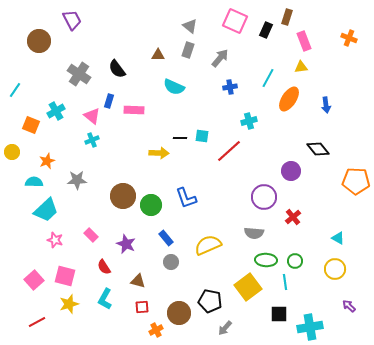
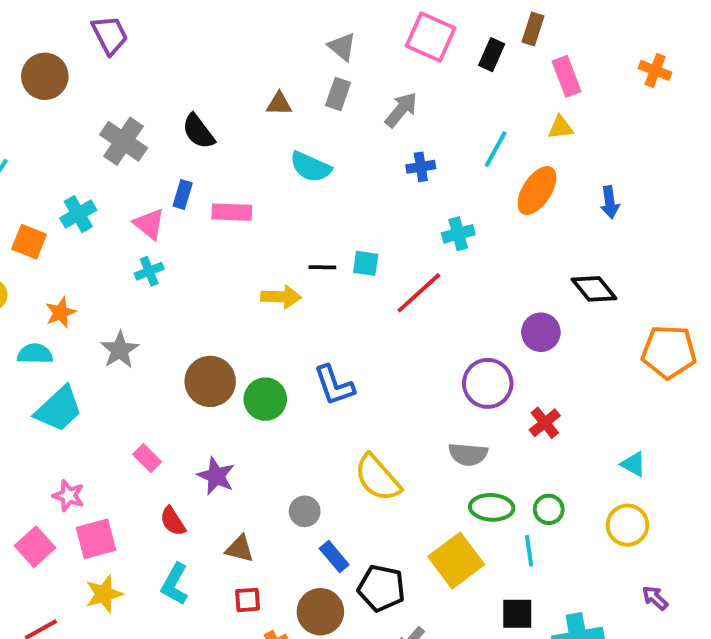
gray star: (77, 180) -> (120, 350), turned -30
blue rectangle: (166, 238) -> (334, 557), moved
pink star: (55, 240) -> (68, 496), moved
yellow semicircle: (208, 245) -> (377, 478), turned -108
pink square: (65, 276) -> (96, 539), turned -30

